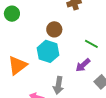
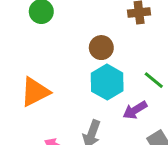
cyan hexagon: (48, 51) -> (107, 82), moved

